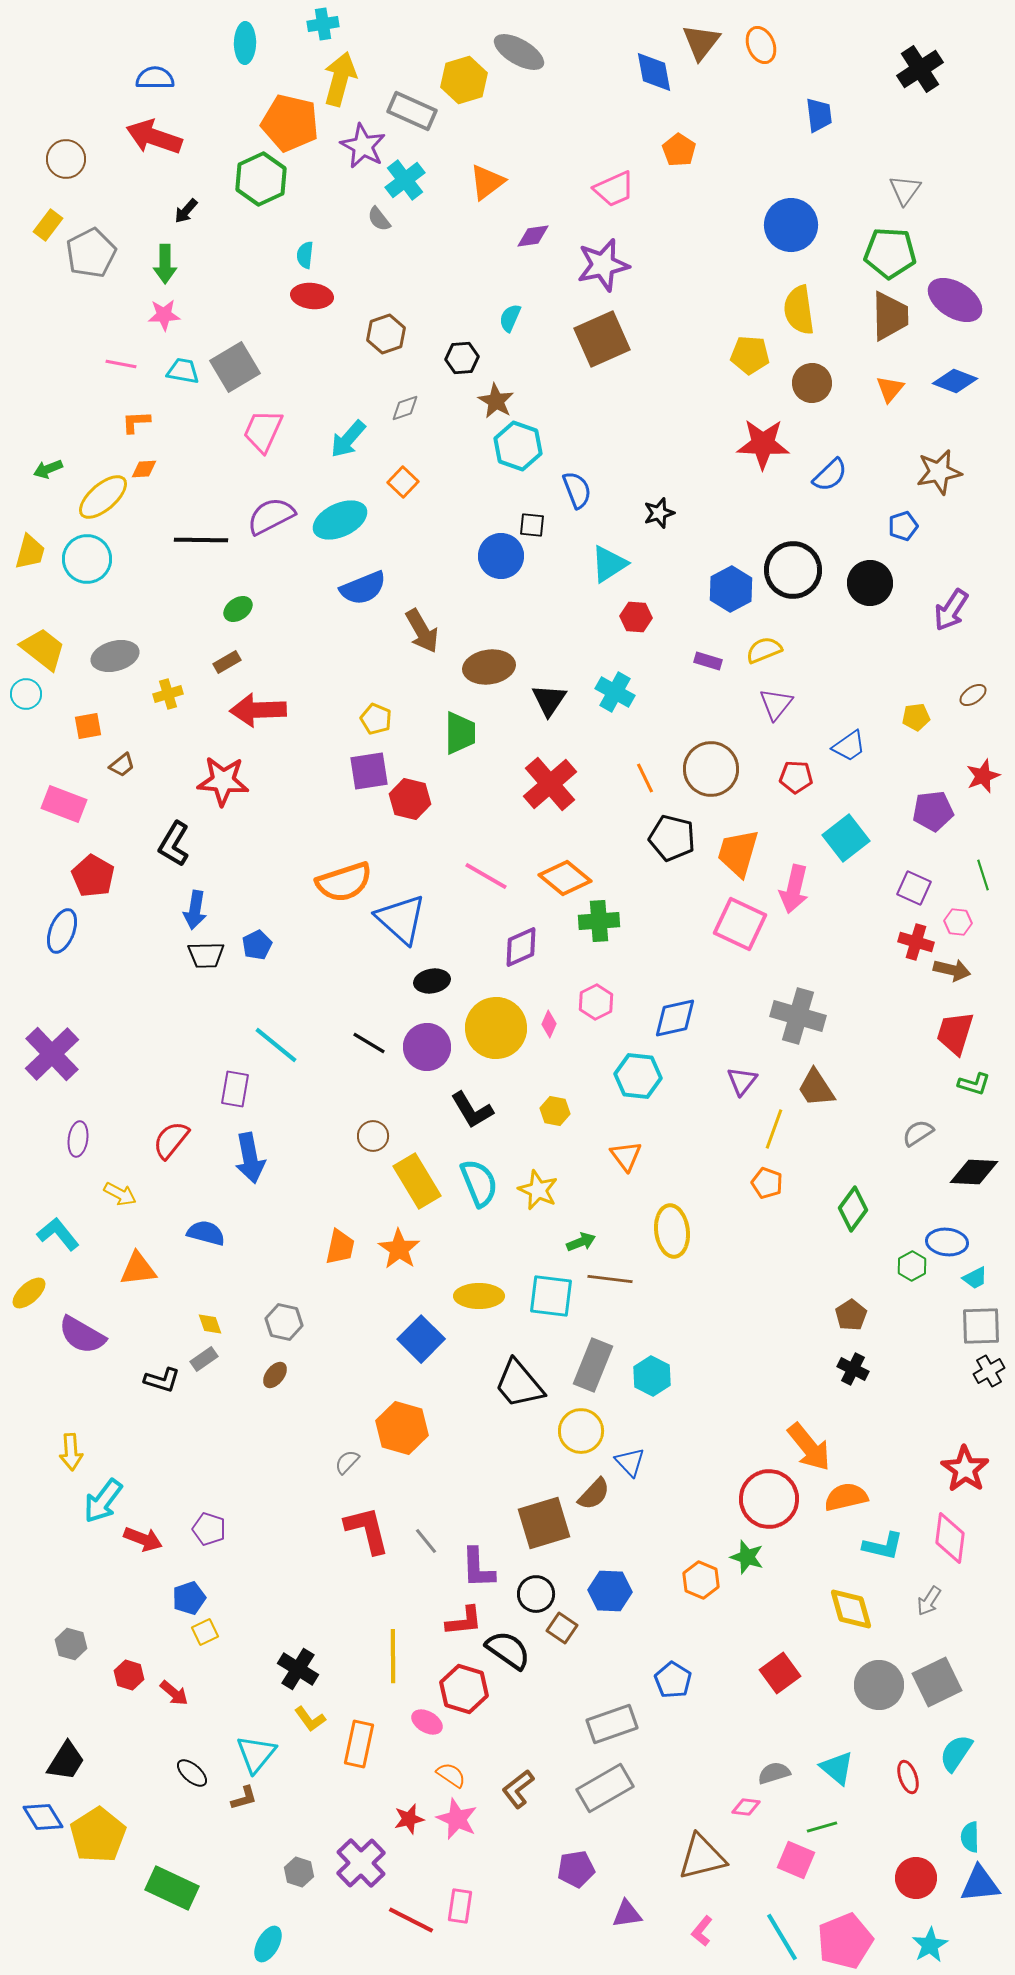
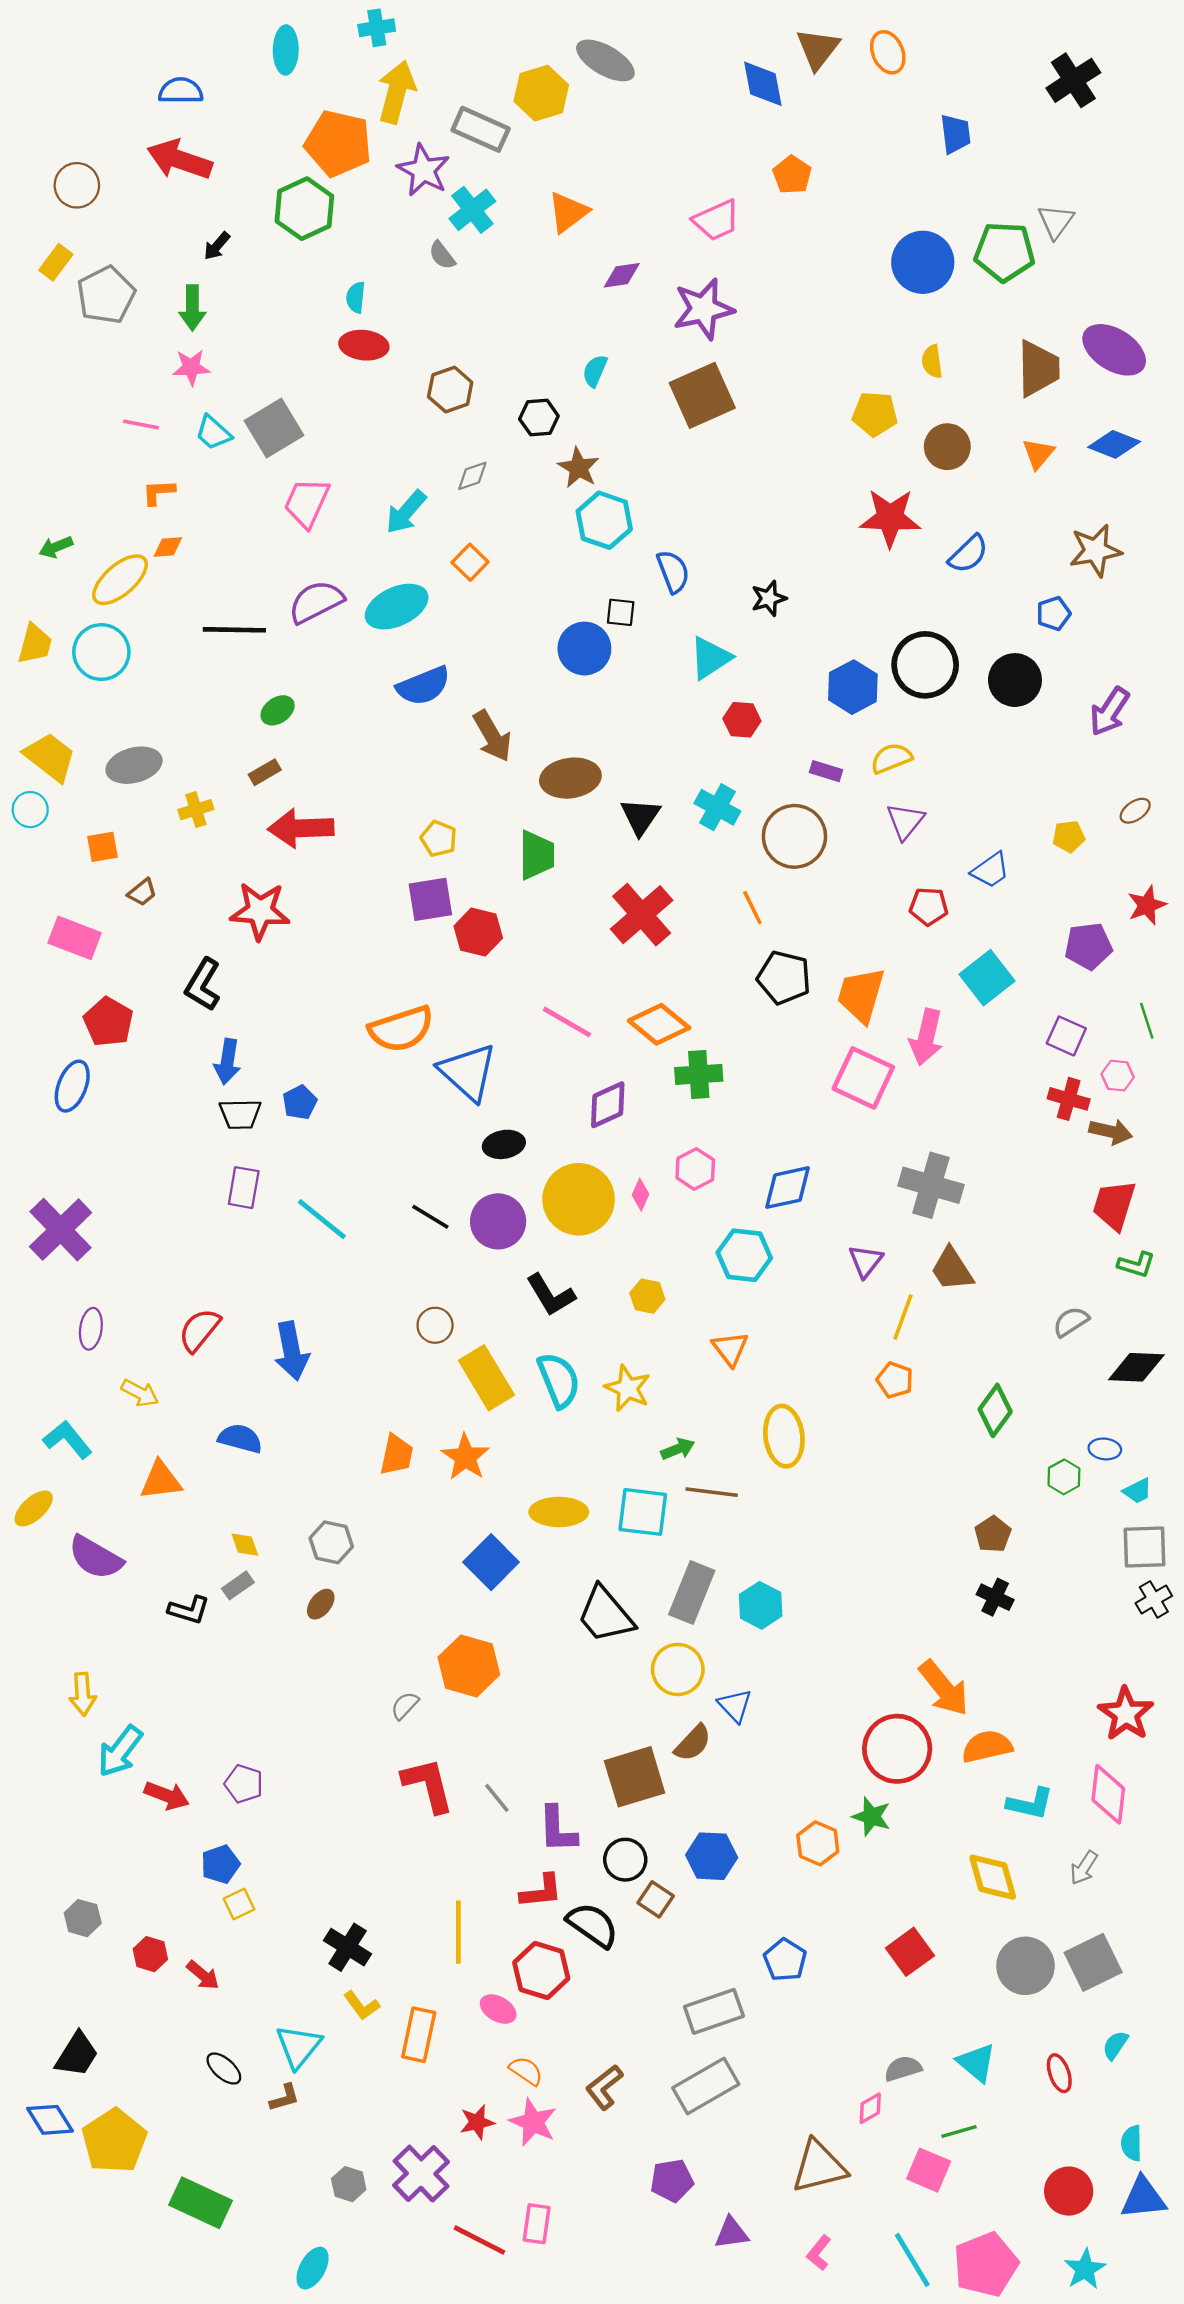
green pentagon: (890, 253) -> (1004, 252), moved
yellow semicircle: (799, 310) -> (932, 361), size x0.6
cyan trapezoid: (183, 371) -> (213, 433), turned -148
brown circle: (711, 769) -> (794, 836), moved
purple rectangle: (235, 1089) -> (244, 1188), moved
blue ellipse: (947, 1242) -> (1105, 1449), size x0.7
cyan semicircle: (956, 1753) -> (1115, 2045), size x0.7
pink diamond: (746, 1807) -> (870, 2108), turned -36

